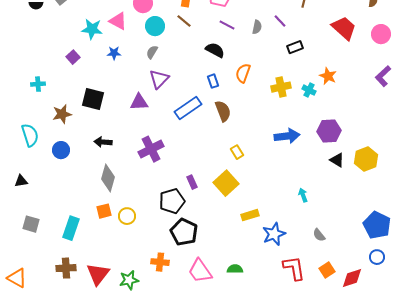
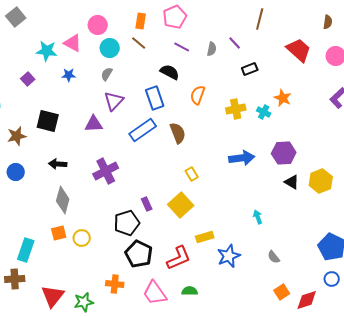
blue rectangle: (213, 81) -> (155, 98), moved, size x1.6
brown cross: (66, 268) -> (15, 279), moved
red L-shape: (294, 268) -> (179, 258), moved, turned 76

